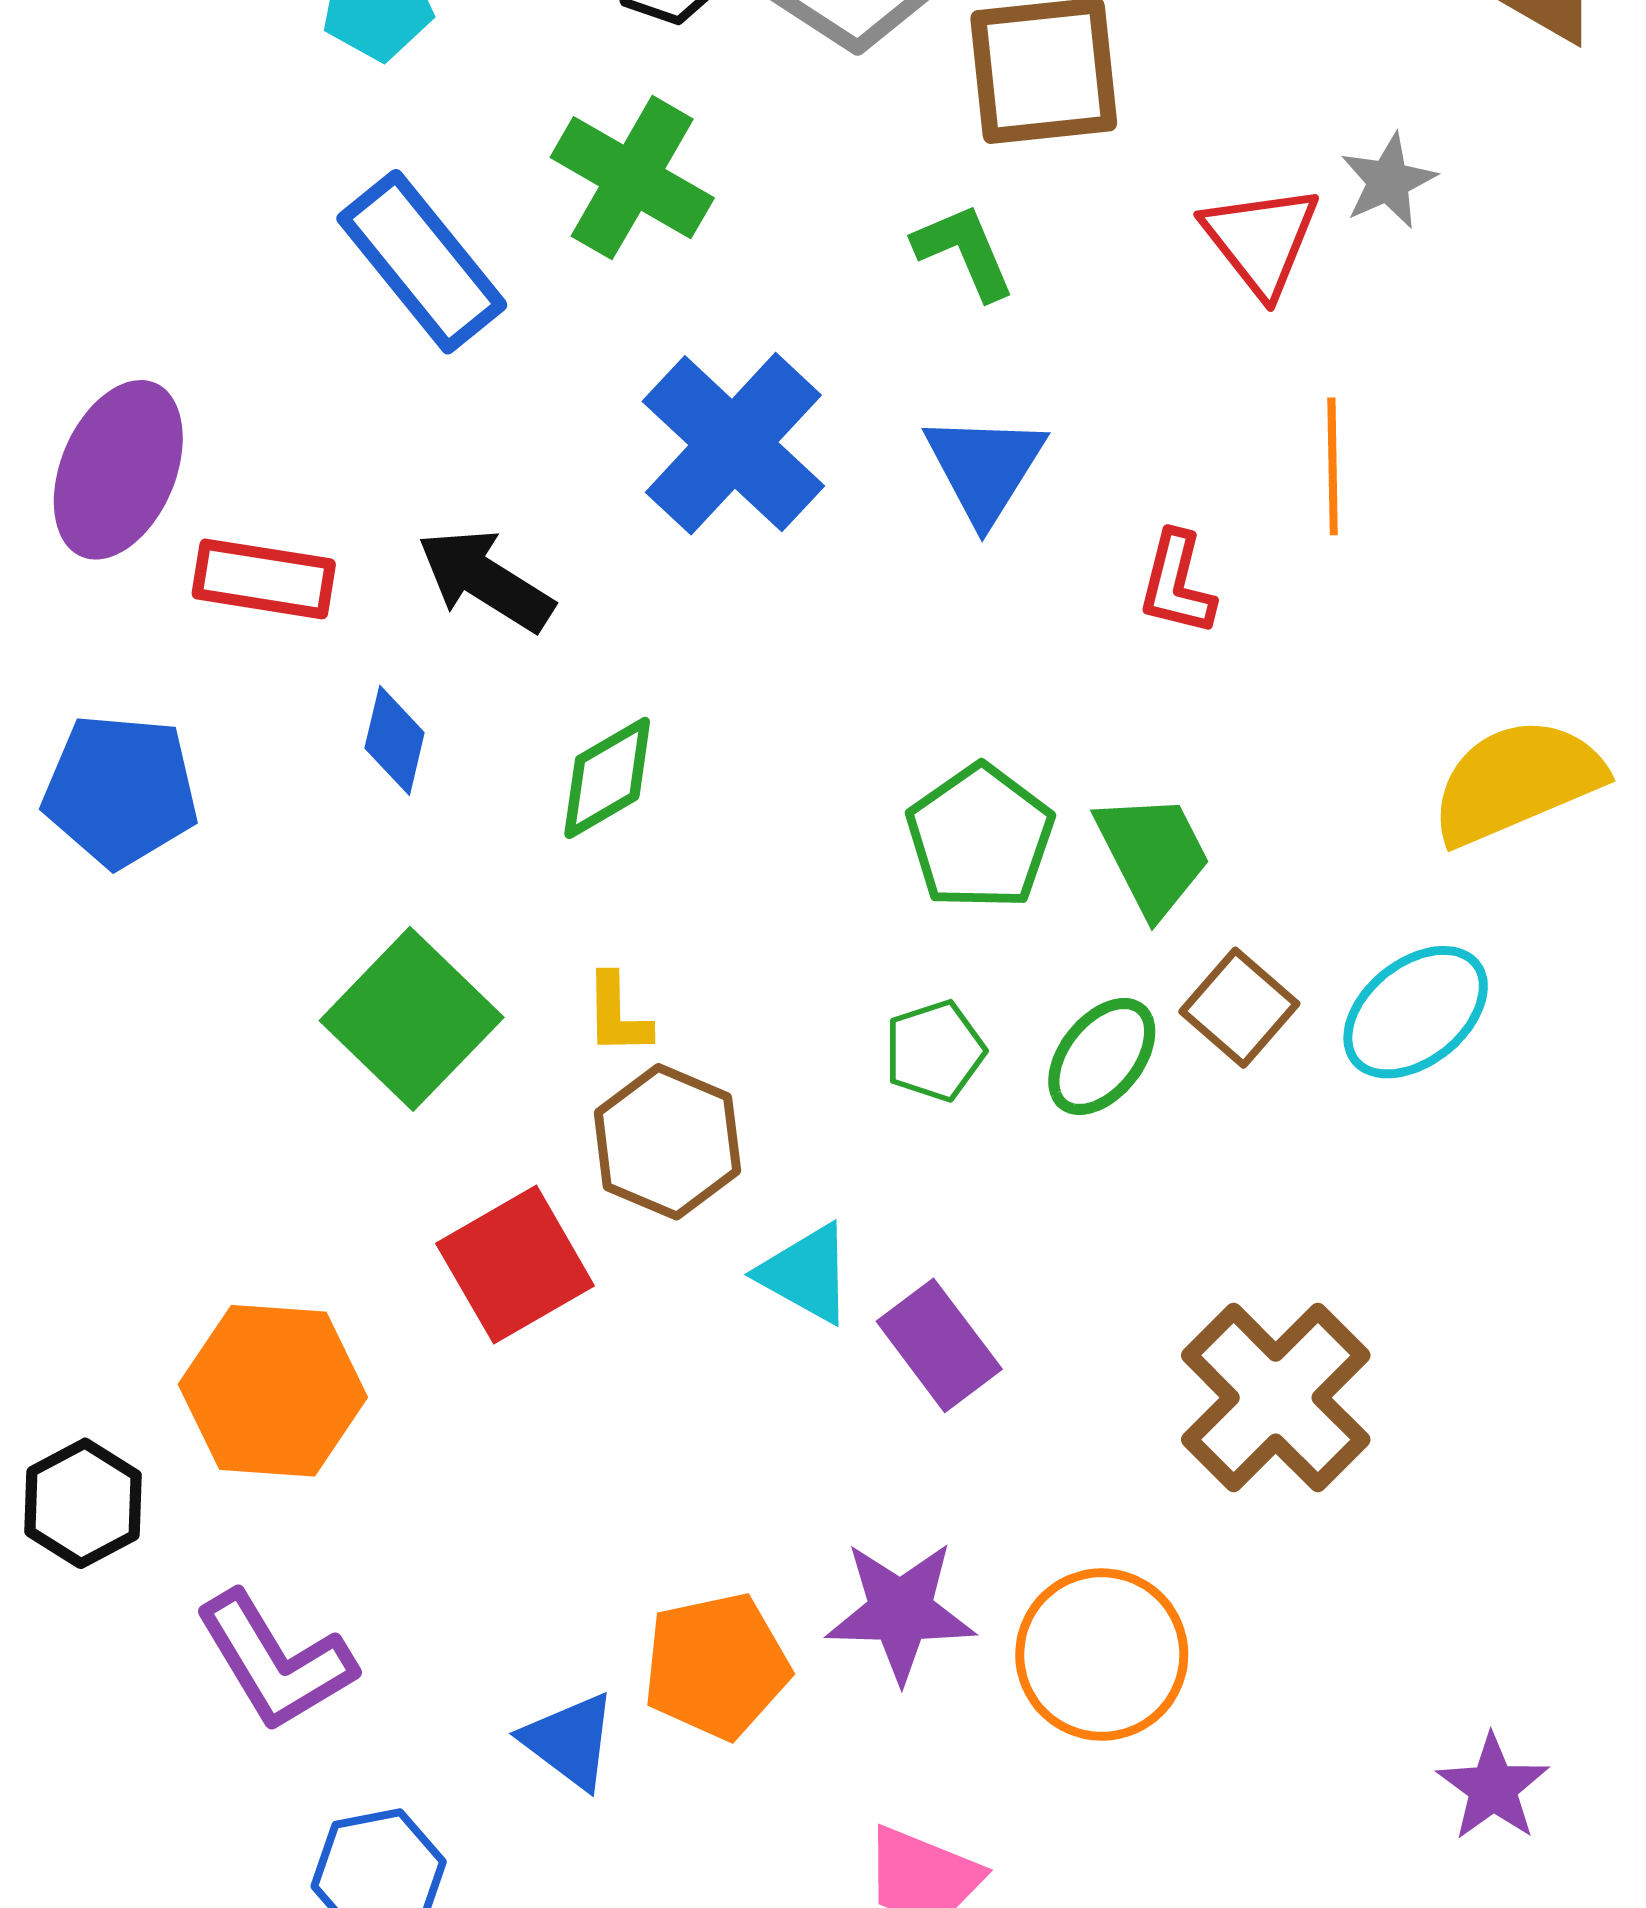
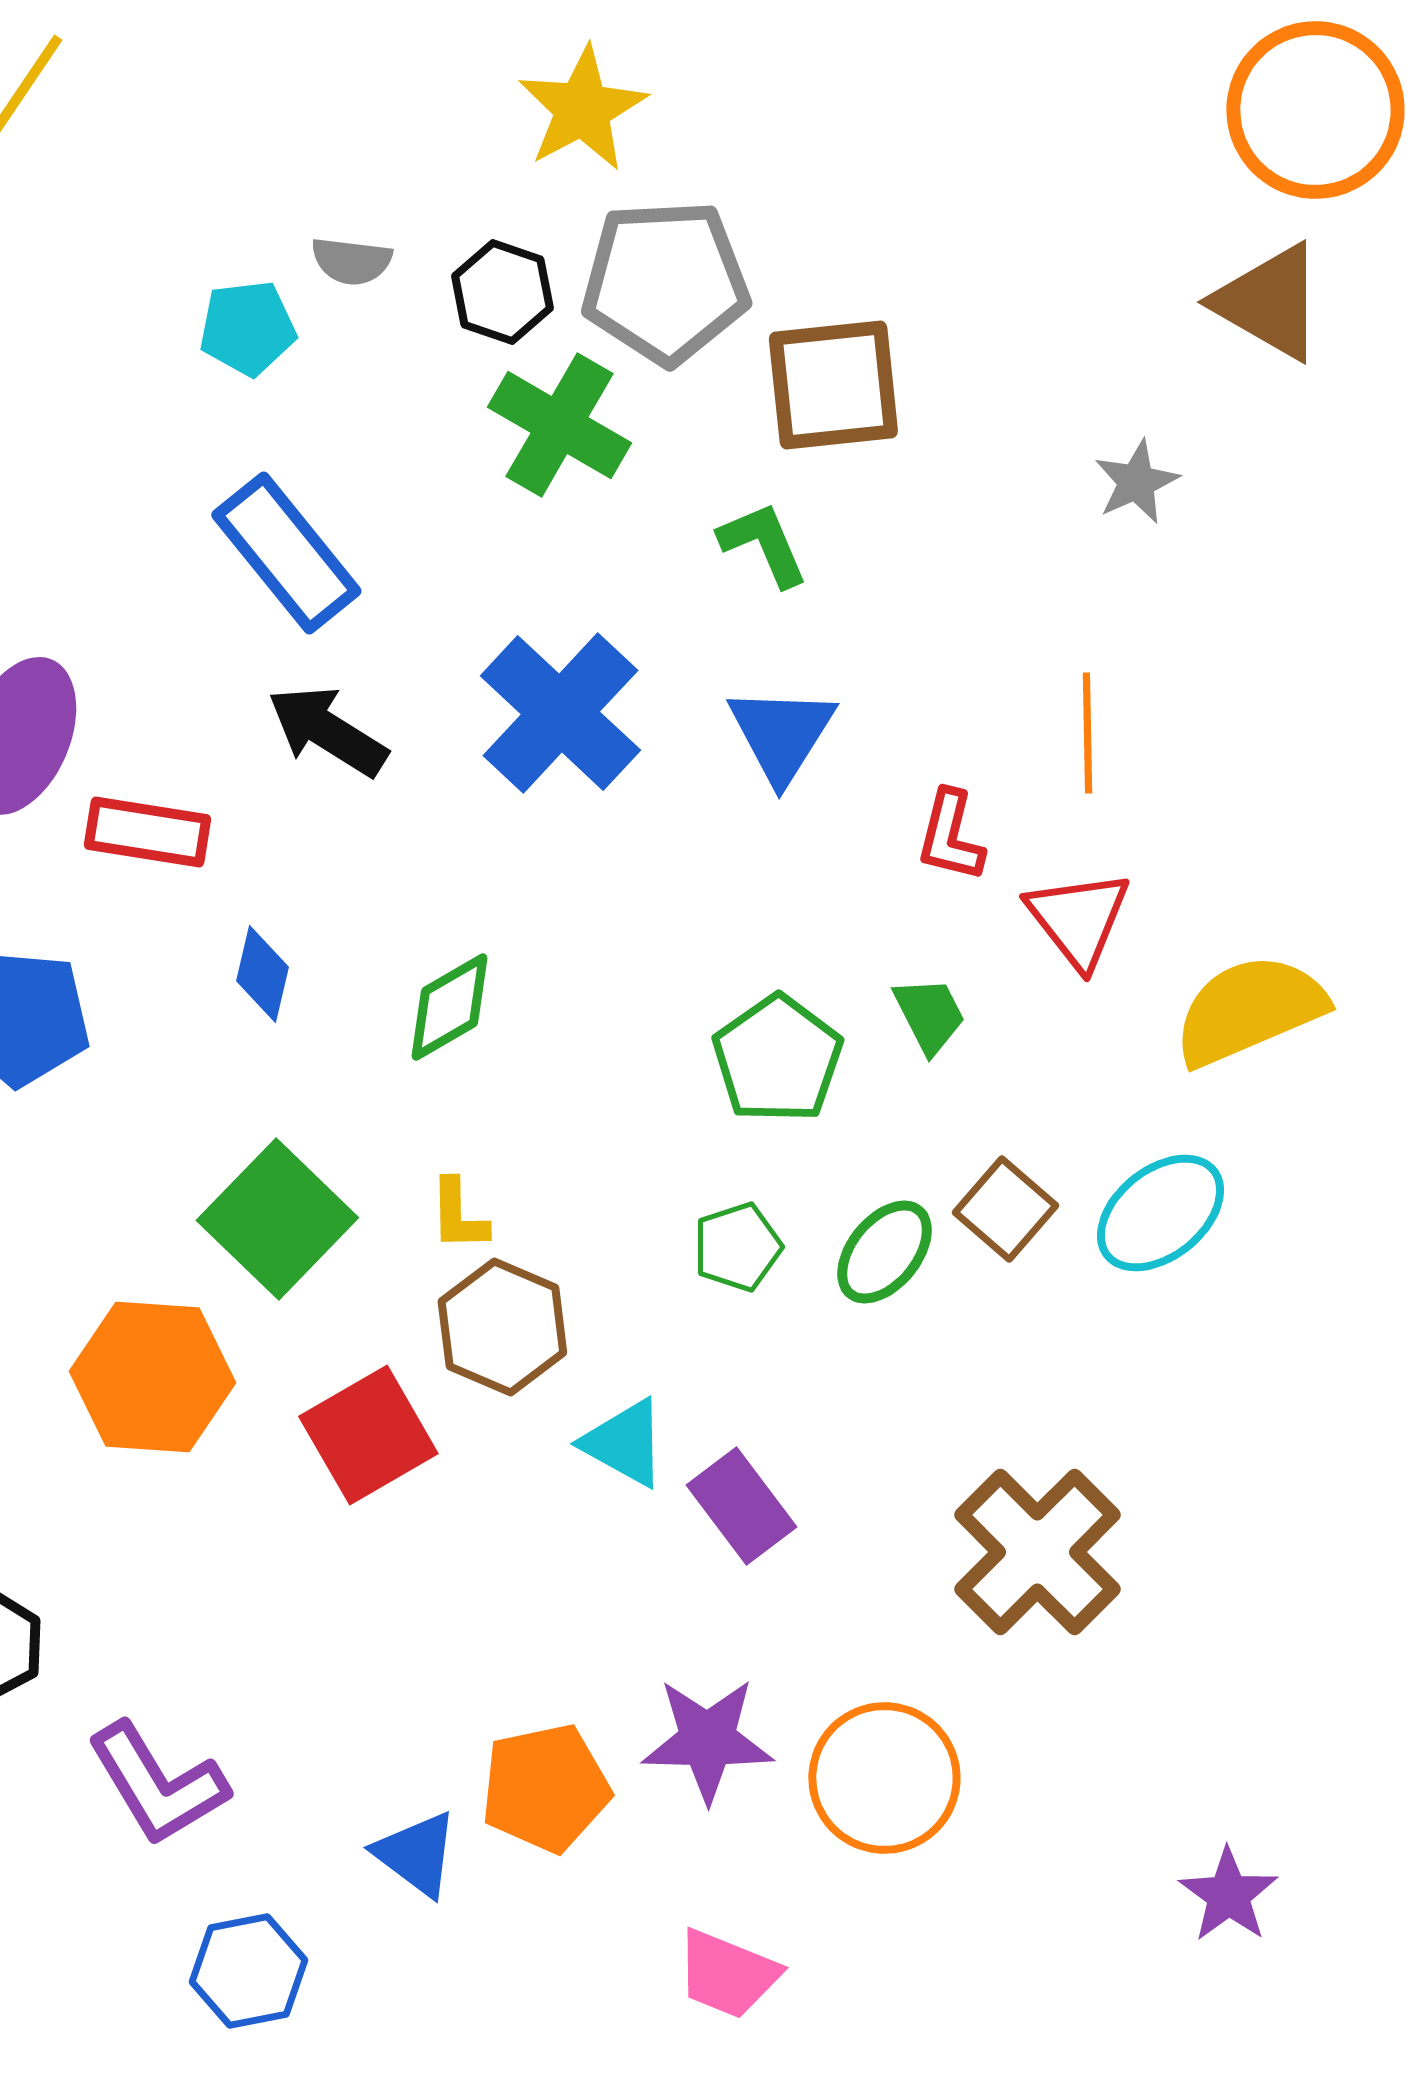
green cross: (632, 178) -> (559, 425), moved
red triangle: (1261, 240) -> (1078, 919), moved
black arrow: (486, 580) -> (327, 731), moved
green trapezoid: (1153, 854) -> (929, 1015), moved, size x0.7
orange hexagon: (273, 1391) -> (152, 1377), moved

